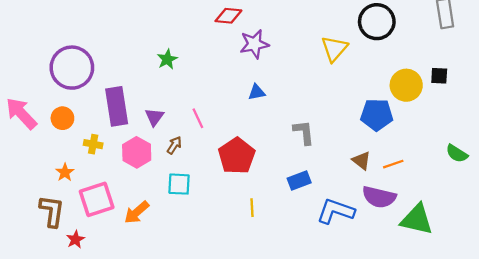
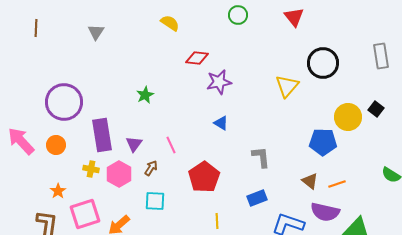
black square: (439, 76) -> (376, 109), turned 35
blue triangle: (257, 92) -> (221, 123), turned 42
yellow cross: (93, 144) -> (91, 169), moved

